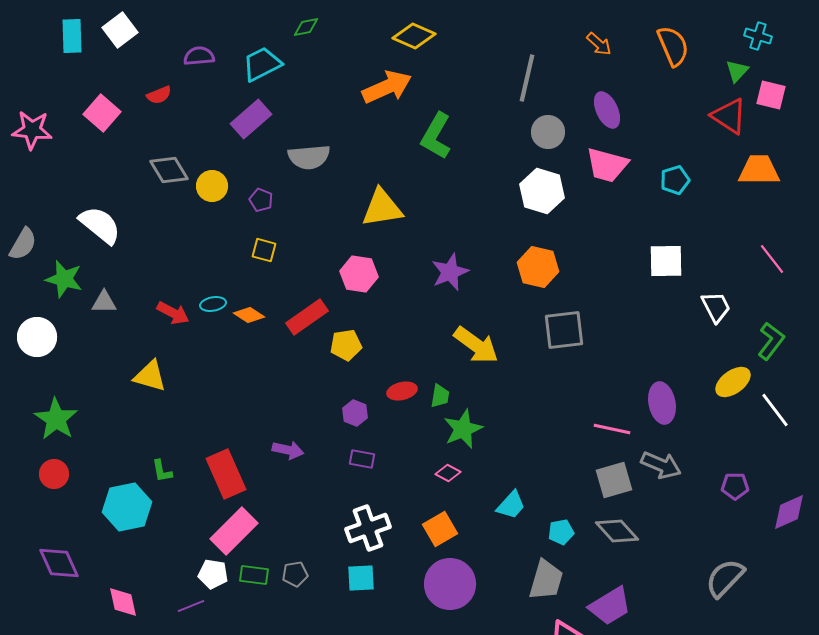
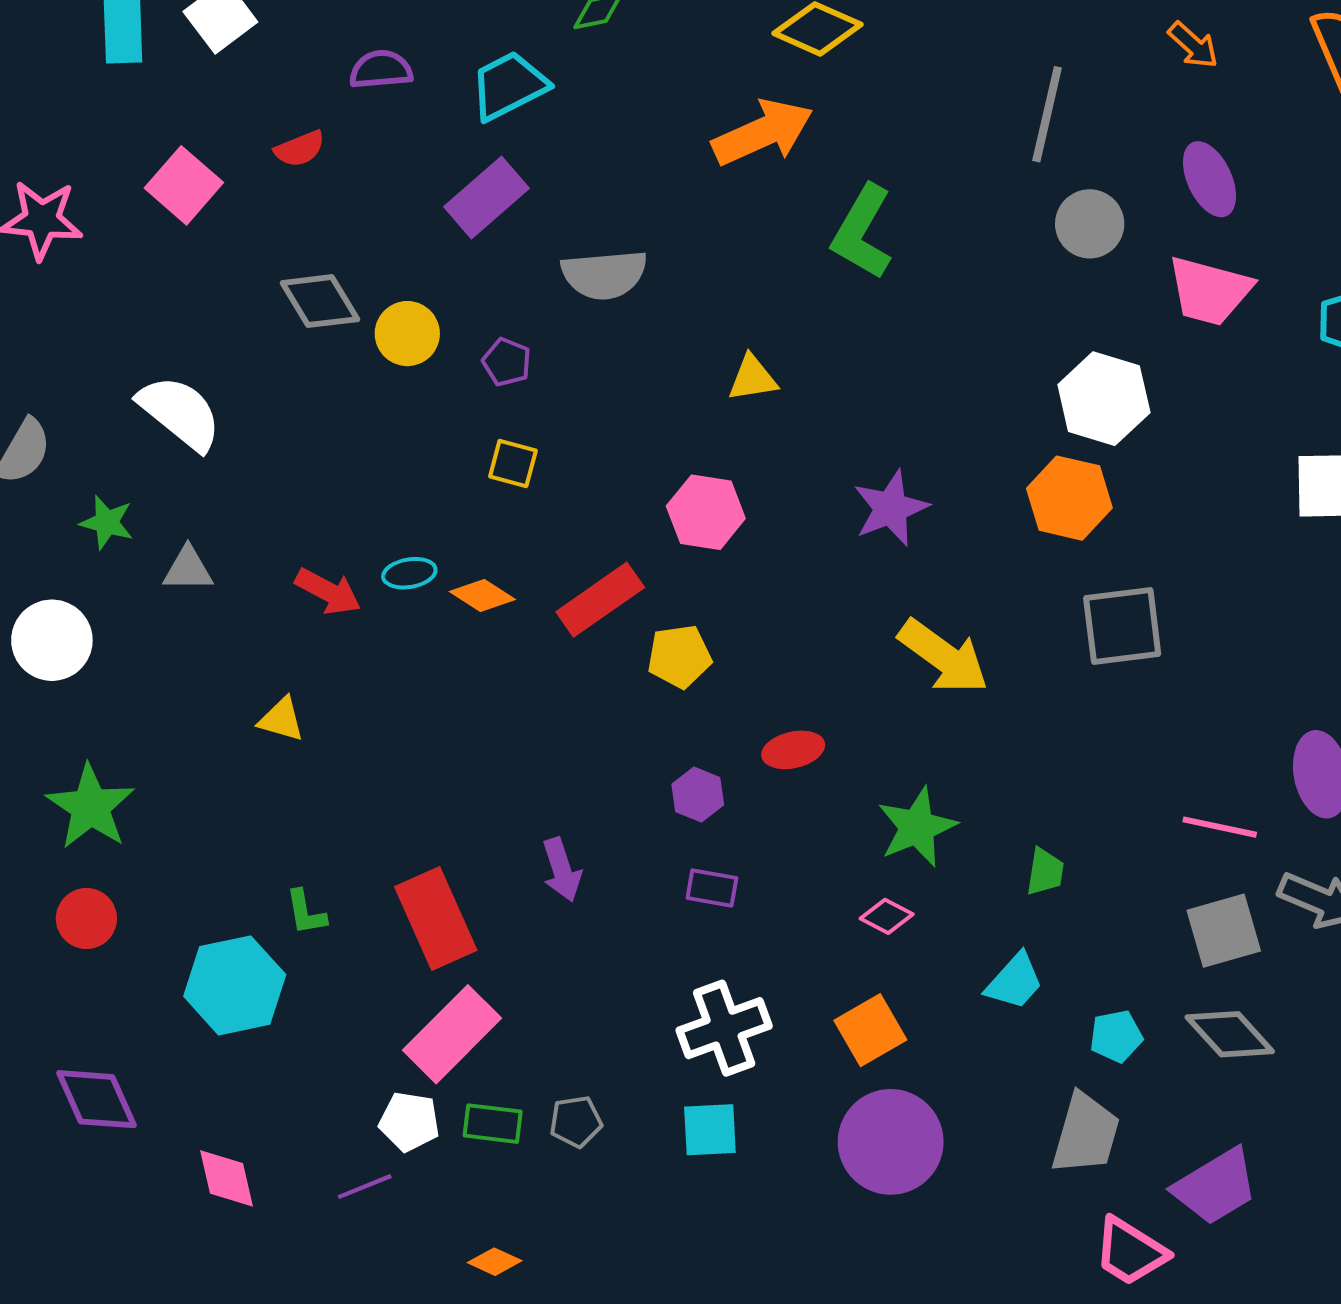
white hexagon: (542, 191) -> (1104, 399), moved
yellow triangle: (382, 208) -> (753, 378), size x0.6
green star: (64, 279) -> (107, 522), size x0.7
yellow triangle: (150, 376) -> (281, 719), size x0.7
green trapezoid: (440, 396) -> (1045, 872), moved
purple arrow: (288, 450) -> (562, 870), turned 60

